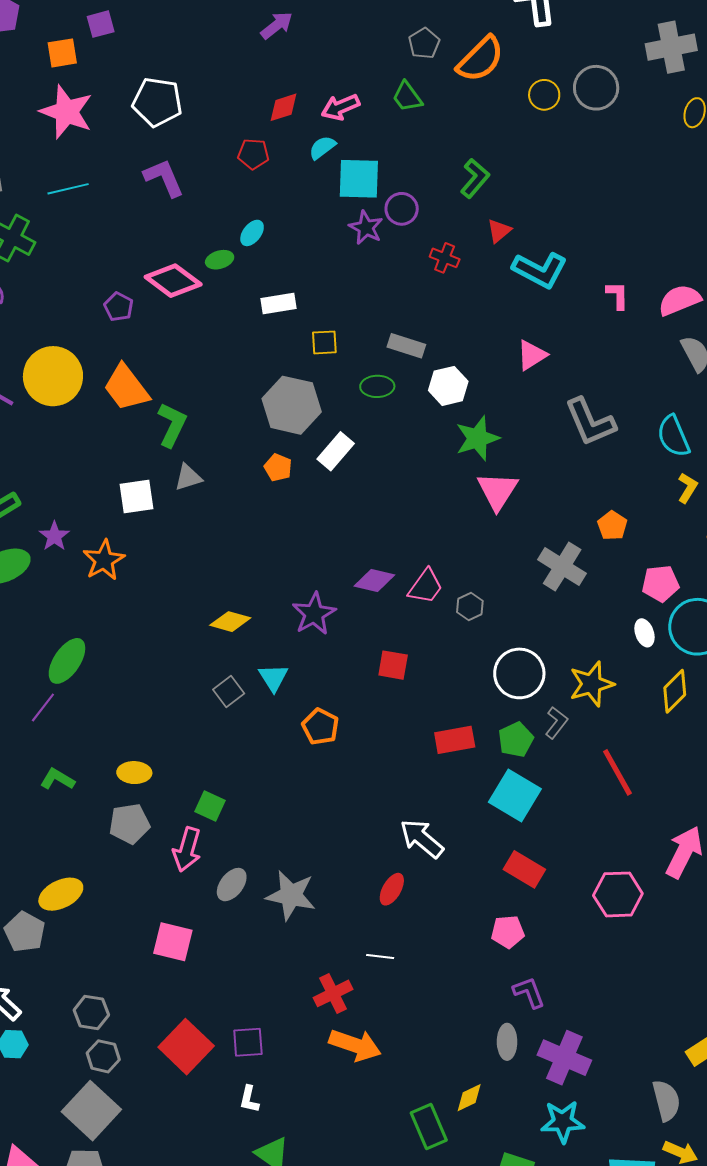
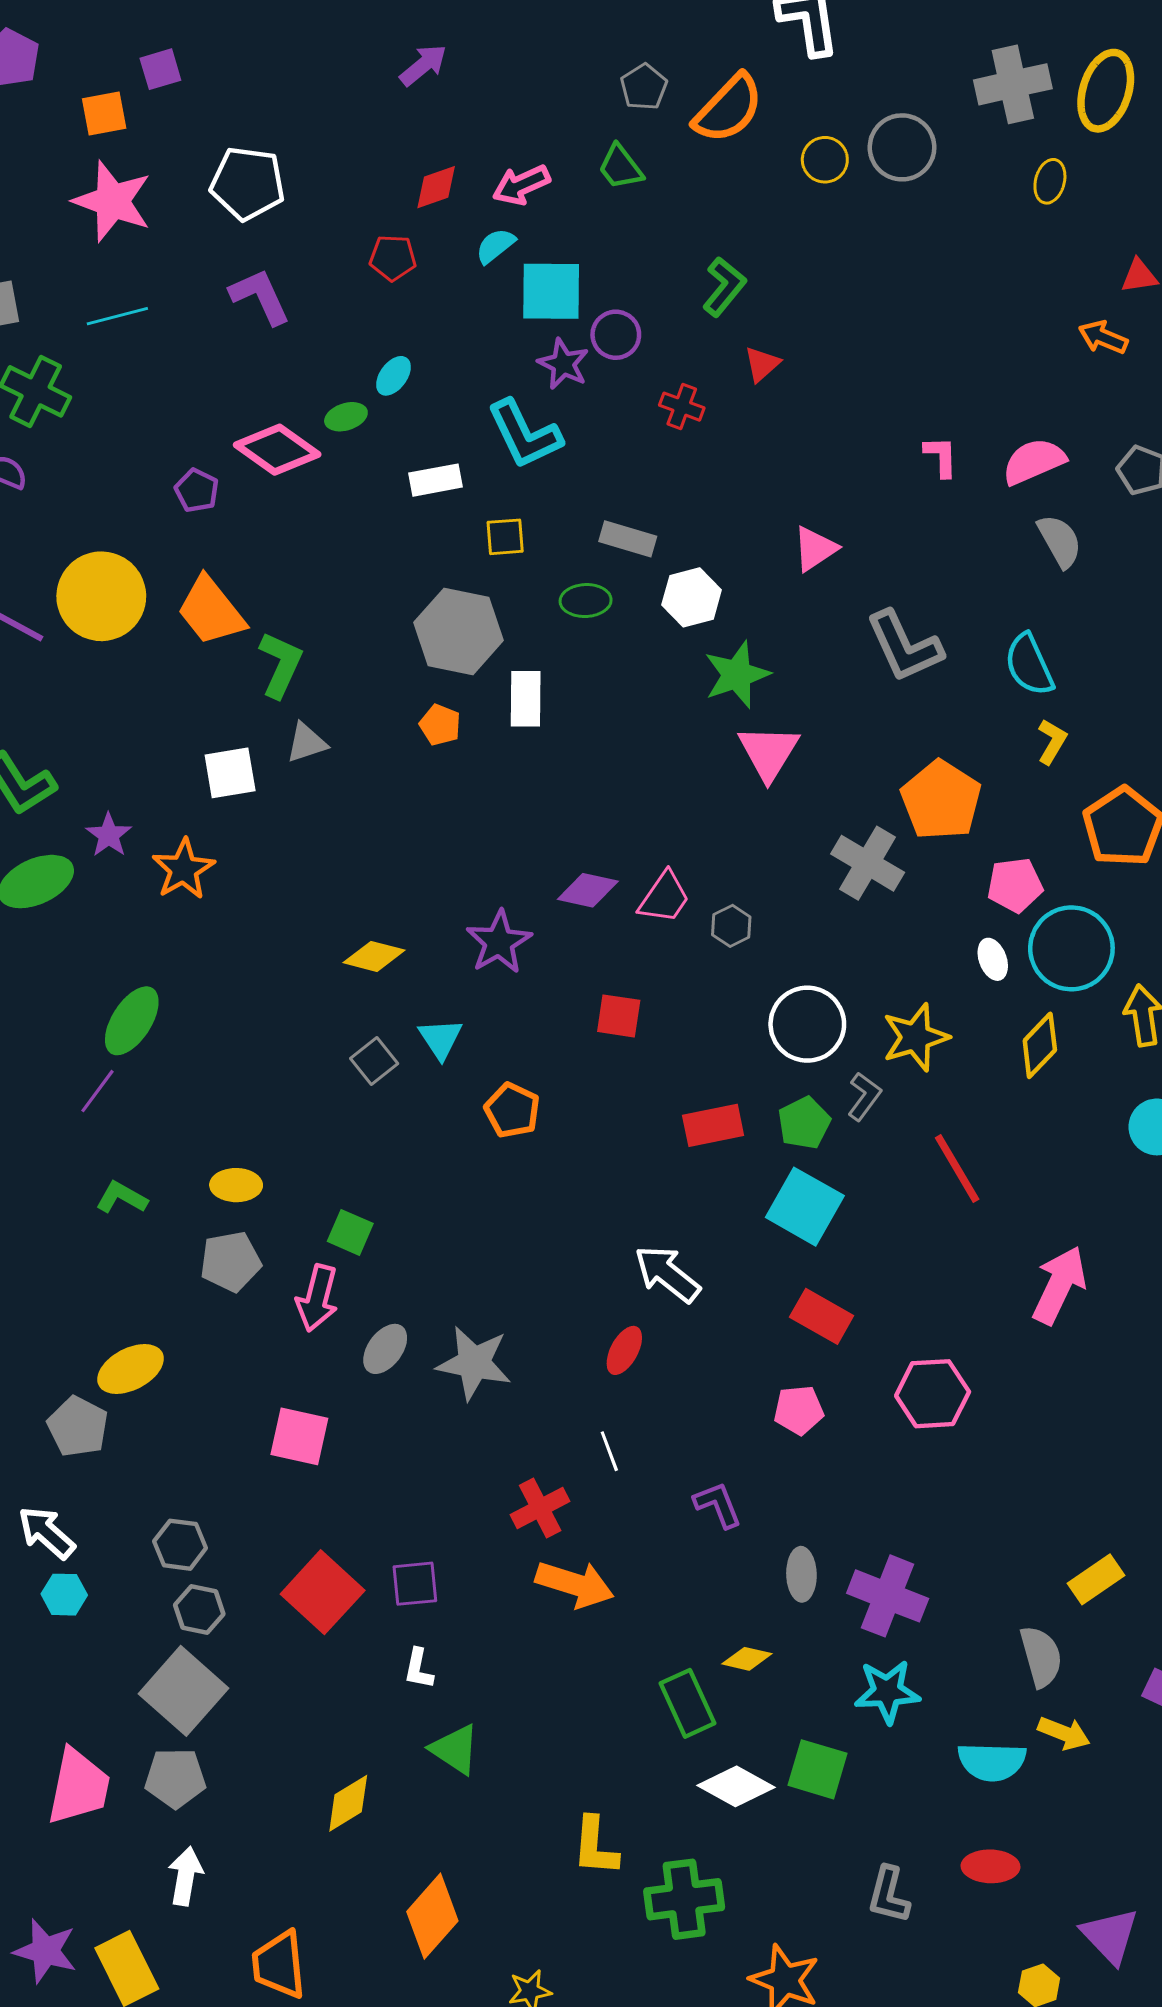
cyan L-shape: (540, 270) -> (525, 434), moved, turned 38
white rectangle: (336, 451) -> (526, 699), turned -39
orange pentagon: (612, 525) -> (941, 800), size x1.8
pink hexagon: (618, 894) -> (933, 1394), moved
white line: (380, 956) -> (609, 1451), turned 64
purple L-shape: (529, 992) -> (718, 1505), moved
yellow diamond: (469, 1098) -> (747, 1659), turned 40

